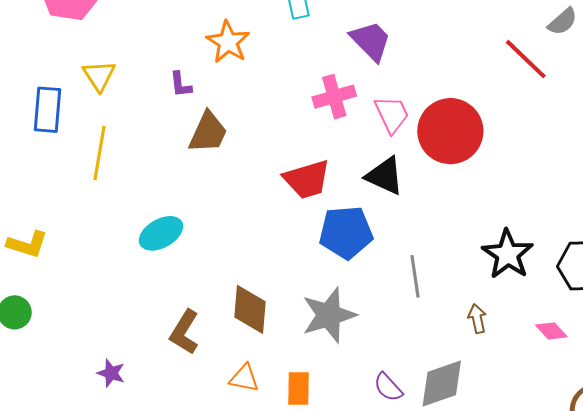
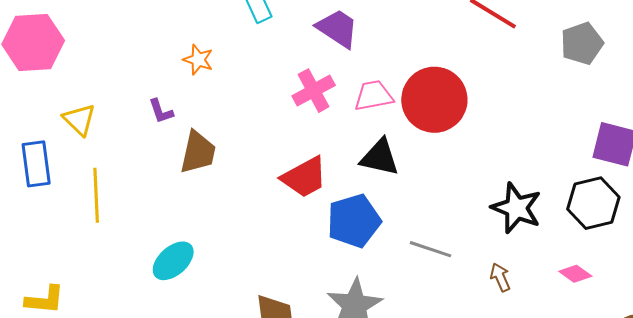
orange star: (228, 42) -> (198, 60), size x0.7
pink trapezoid: (392, 114) -> (374, 96), turned -63
gray line: (415, 276) -> (431, 249), turned -51

